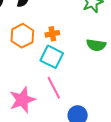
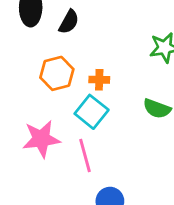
pink star: (22, 100) -> (41, 139), moved

